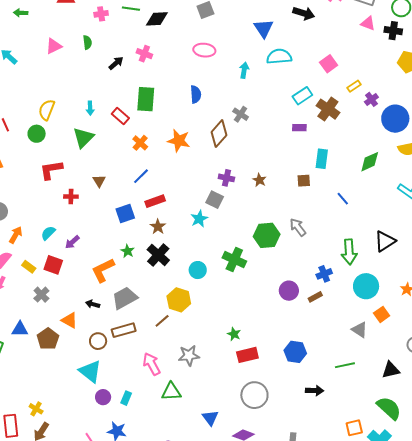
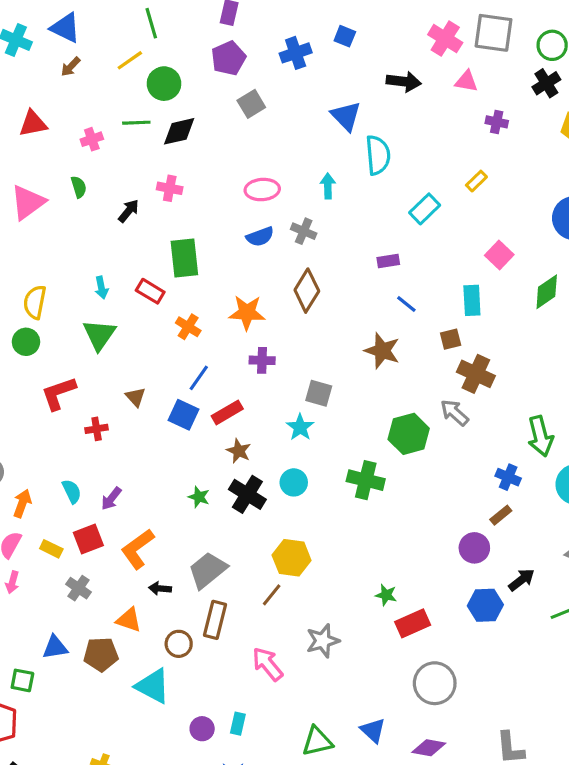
pink triangle: (368, 23) -> (466, 81), moved
black cross: (393, 31) -> (546, 83), turned -30
pink triangle: (54, 46) -> (28, 202), size x1.4
pink ellipse: (204, 50) -> (262, 190), moved
cyan semicircle: (279, 57) -> (378, 155), turned 100
pink square: (329, 64) -> (499, 255), moved
yellow rectangle: (354, 86) -> (476, 181), moved
blue semicircle: (196, 94) -> (260, 237), turned 84
purple cross: (371, 99) -> (497, 122), moved, turned -32
brown cross: (328, 109) -> (476, 374), moved
gray cross: (241, 114) -> (304, 231), moved
purple rectangle: (299, 128) -> (388, 261), moved
purple cross: (226, 178) -> (262, 360), moved
brown star: (259, 180) -> (382, 351), size x1.6
blue line: (343, 199) -> (406, 304), moved
blue square: (125, 213) -> (184, 415), moved, turned -36
cyan semicircle: (48, 233) -> (72, 491), turned 119
red square: (53, 265) -> (88, 539), turned -30
orange L-shape: (103, 270) -> (137, 549), moved
cyan circle: (198, 270) -> (294, 482), moved
blue cross: (324, 274) -> (508, 477), turned -35
purple circle: (289, 291) -> (474, 548), moved
brown rectangle: (124, 330) -> (215, 620), turned -50
brown pentagon: (48, 339) -> (101, 654), turned -30
cyan triangle: (90, 371) -> (153, 686), moved
black arrow: (315, 391) -> (522, 580), moved, turned -30
green triangle: (171, 392) -> (317, 741), moved

